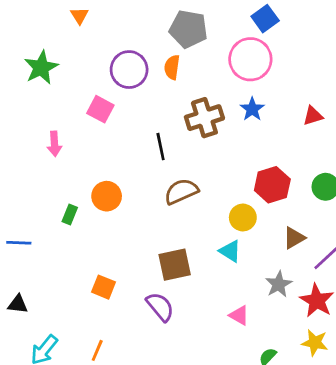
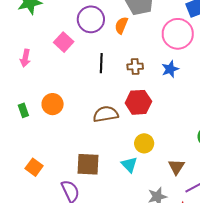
brown cross: (204, 118) -> (135, 67), size x0.6
black line: (161, 147) -> (101, 63), moved
red hexagon: (272, 185) -> (138, 102), moved
green rectangle: (70, 214) -> (23, 110), turned -56
brown triangle: (294, 238) -> (176, 167), turned -42

